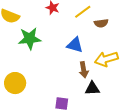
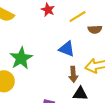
green star: (30, 39) -> (21, 58), moved, turned -30

